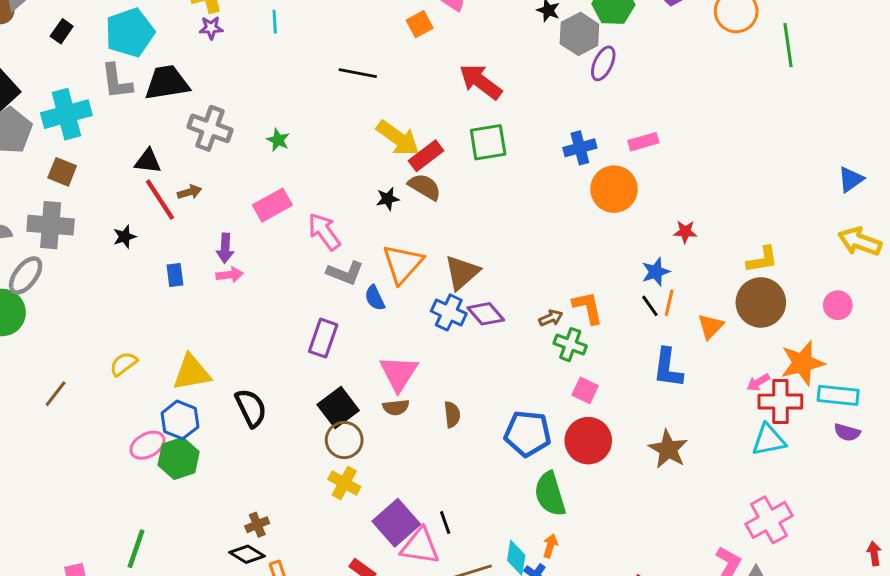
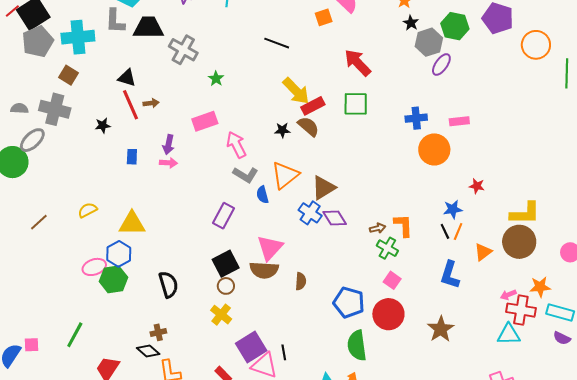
gray cross: (210, 128) -> (183, 50), moved
yellow L-shape: (762, 260) -> (525, 213), size x1.4
orange star: (802, 363) -> (540, 287), size x0.7
brown semicircle: (396, 407) -> (264, 270), size x1.6
black semicircle: (251, 408) -> (168, 284), moved
brown circle: (344, 440) -> (226, 286), size x0.7

